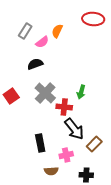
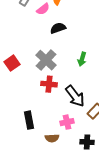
black semicircle: (35, 64) -> (58, 28), moved
red cross: (64, 107) -> (49, 84), moved
black rectangle: (40, 143) -> (29, 120), moved

